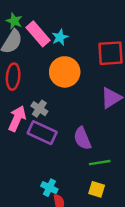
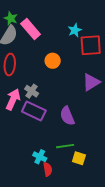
cyan star: (60, 37) -> (75, 30), moved
orange circle: (65, 72) -> (53, 61), size x0.6
green line: (100, 163) -> (65, 146), moved

